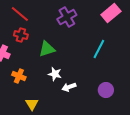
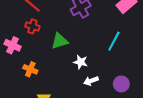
white star: (55, 74) -> (81, 62), moved
white arrow: (69, 87) -> (91, 81), moved

